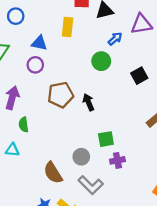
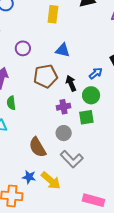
blue arrow: (115, 39) -> (96, 73), moved
blue triangle: (39, 43) -> (63, 50), moved
green circle: (101, 61) -> (91, 95), moved
purple cross: (117, 160) -> (63, 107), moved

